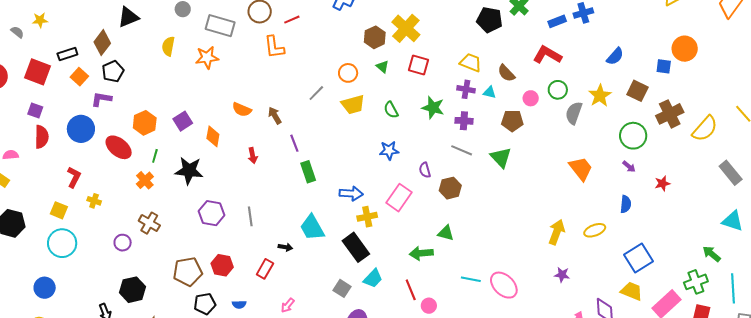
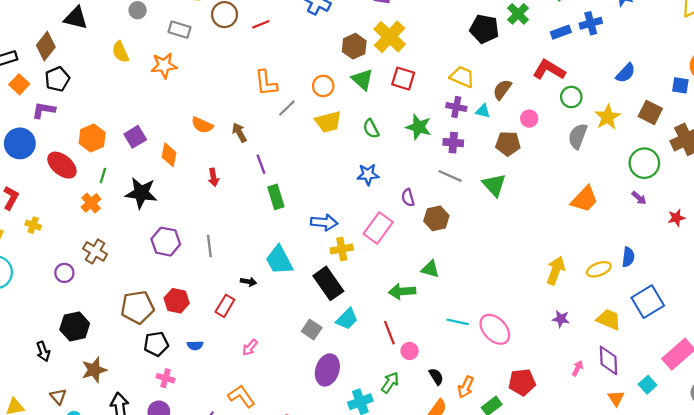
black triangle: (128, 17) -> (76, 18), turned 35
gray rectangle: (220, 26) -> (179, 30), size x0.7
yellow semicircle: (168, 46) -> (120, 52), turned -36
orange L-shape: (274, 47) -> (266, 83), moved
green triangle: (383, 67) -> (362, 80), size x1.5
brown semicircle: (506, 73) -> (502, 90), turned 78
green circle: (558, 90) -> (571, 97), moved
orange trapezoid: (581, 169) -> (584, 199), turned 80
blue semicircle: (626, 204) -> (628, 257), moved
yellow trapezoid: (632, 291) -> (609, 319), moved

